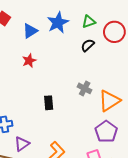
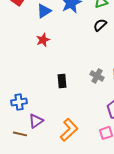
gray cross: (85, 88) -> (97, 76), moved

